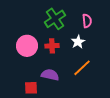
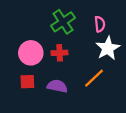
white star: (78, 42) -> (108, 48), moved, size x1.5
red square: (31, 88) -> (27, 82), moved

